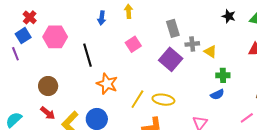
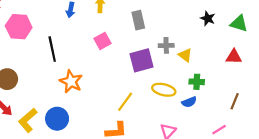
gray rectangle: (173, 28) -> (138, 20), moved
purple square: (171, 59) -> (142, 60), turned 30
yellow line: (137, 99) -> (125, 102), moved
yellow ellipse: (163, 100) -> (164, 90), moved

